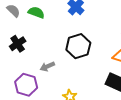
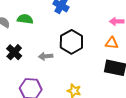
gray arrow: (47, 66) -> (46, 56), moved, turned 32

